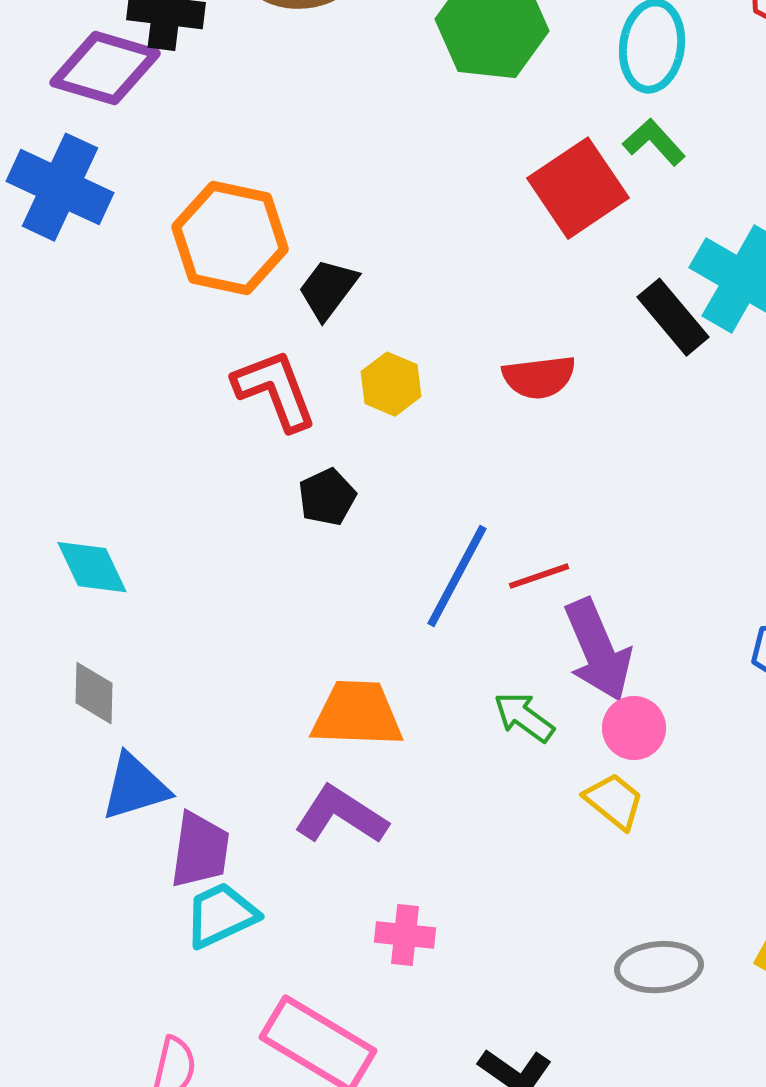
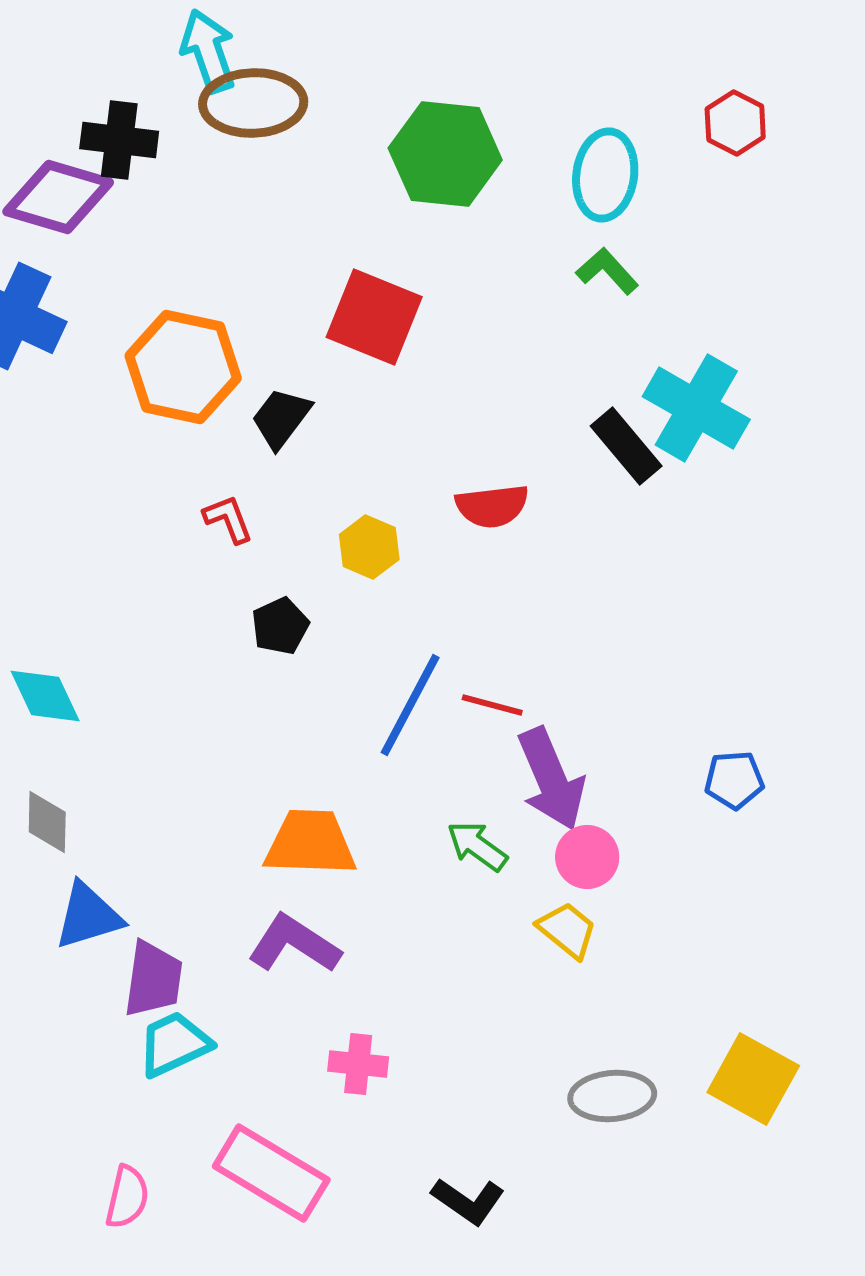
red square: (578, 188) -> (374, 317), moved, turned -34
yellow hexagon: (391, 384) -> (369, 547), moved
red L-shape: (275, 390) -> (228, 519), size x0.6
red line: (539, 576) -> (492, 705), turned 34

